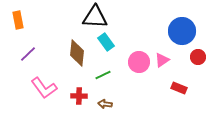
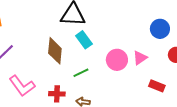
blue circle: (182, 31) -> (160, 29), size x0.7

